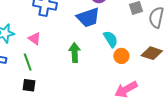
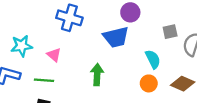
cyan semicircle: (111, 39) -> (153, 59), moved
green line: (28, 62) -> (44, 80), turned -72

